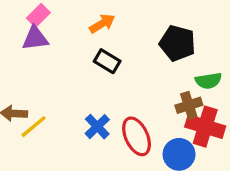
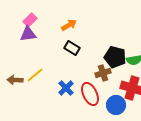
black pentagon: (177, 43) -> (115, 57), moved
brown cross: (189, 105) -> (103, 73), moved
yellow line: (34, 127) -> (35, 75), moved

